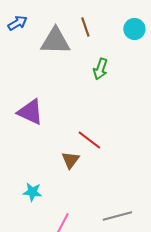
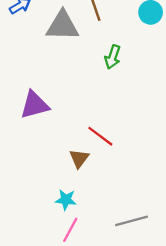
purple triangle: (30, 112) -> (35, 105), turned -40
cyan star: (32, 192) -> (66, 200), moved

